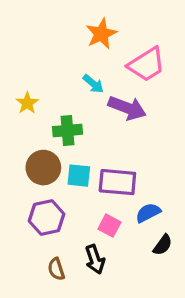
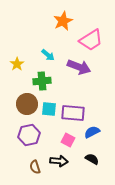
cyan arrow: (93, 84) -> (48, 55), moved
black semicircle: (163, 245) -> (92, 159), moved, turned -96
black arrow: (95, 259) -> (59, 161), turned -66

